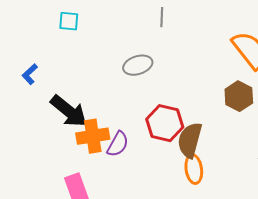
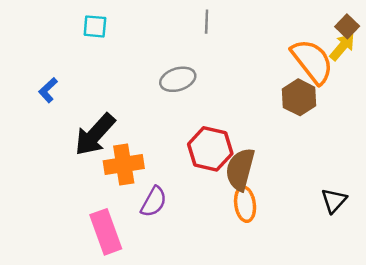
brown hexagon: (239, 96) -> (299, 97), moved
black arrow: (69, 111) -> (95, 135), turned 93
purple semicircle: (118, 144) -> (154, 202), moved

